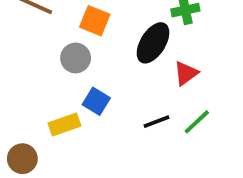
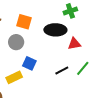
black ellipse: (153, 43) -> (55, 30), turned 65
red triangle: (186, 73) -> (74, 44), turned 32

